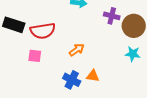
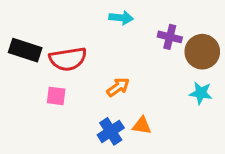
blue cross: (72, 80) -> (111, 131), turned 30

